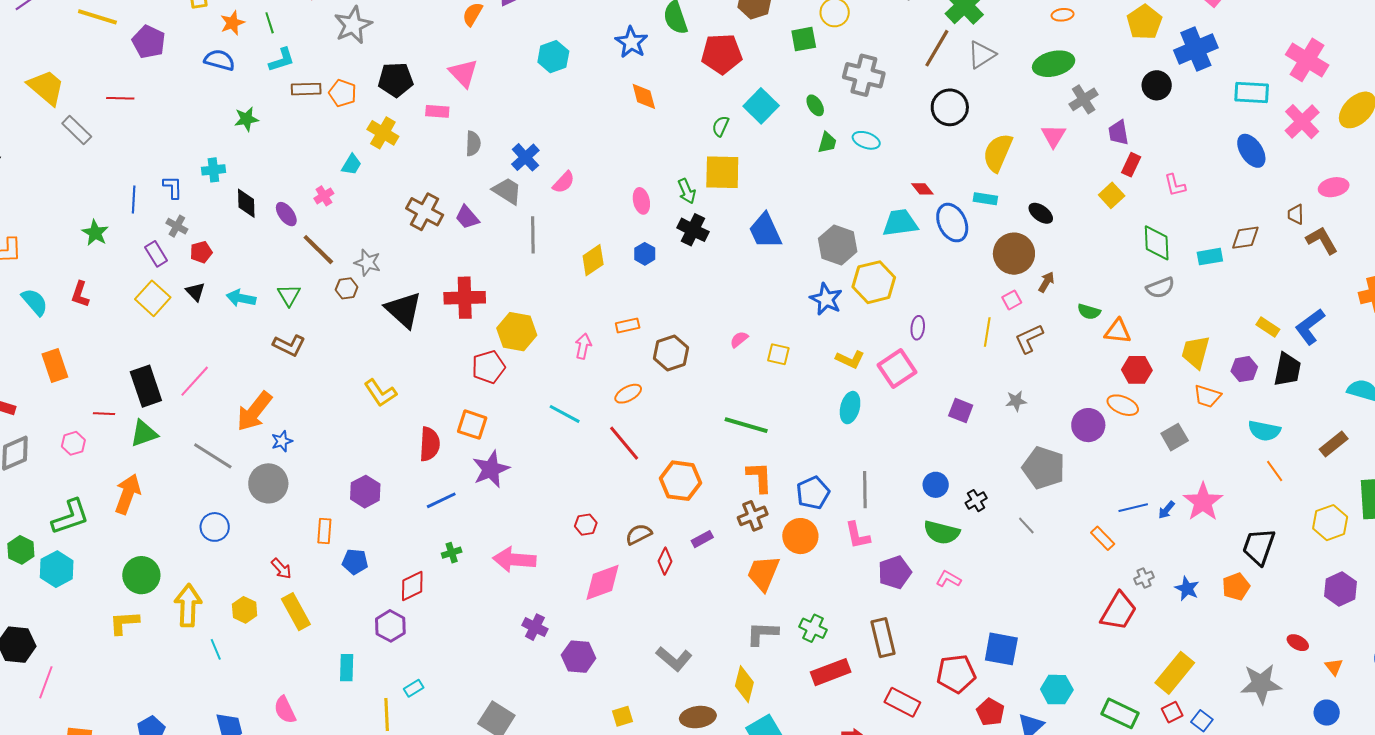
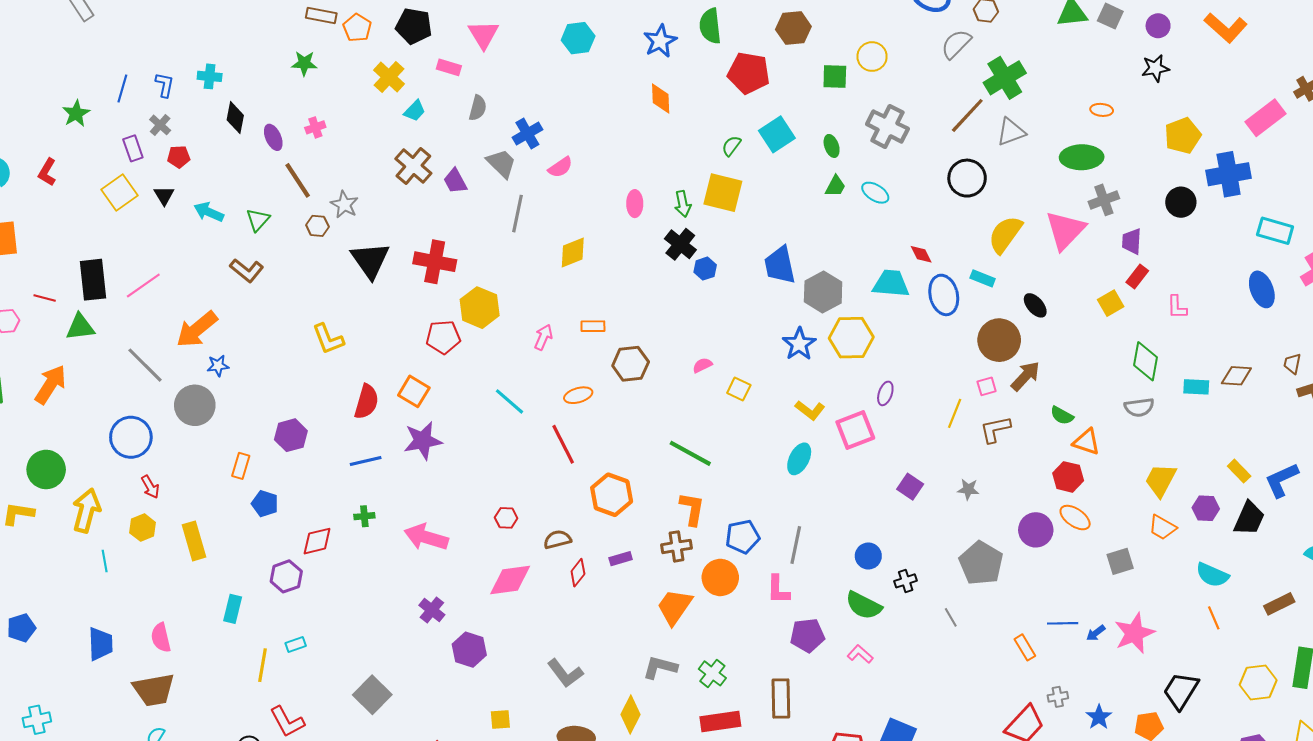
green star: (246, 119) -> (304, 63), moved
pink triangle: (1053, 136) -> (1065, 230), size x1.6
cyan trapezoid: (351, 165) -> (415, 111), moved
blue trapezoid: (765, 231) -> (780, 265), moved
blue hexagon: (645, 254) -> (705, 269), moved
brown arrow: (1046, 282) -> (1026, 376), size x1.5
red hexagon: (1137, 370) -> (1068, 477), moved
blue circle: (215, 527) -> (131, 437), size x1.4
red arrow: (281, 569) -> (150, 487), moved

